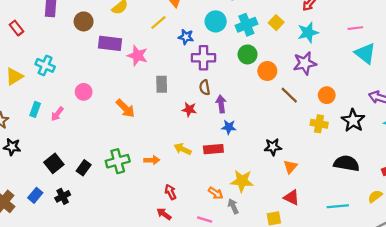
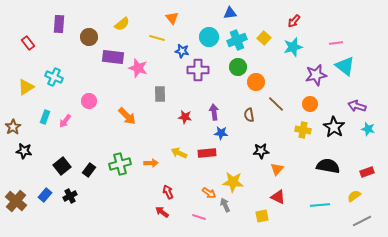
yellow line: (158, 23) -> (157, 38), turned 56
purple star: (305, 63) -> (316, 75), moved
brown semicircle: (205, 87) -> (249, 115), moved

